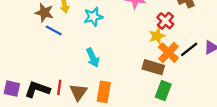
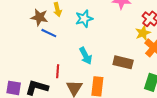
brown rectangle: (153, 67) -> (123, 62), moved
red line: (59, 87) -> (58, 71), moved

